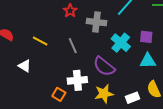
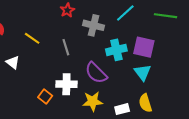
purple square: (146, 37) -> (144, 47), size x1.5
cyan cross: (121, 43) -> (116, 50), turned 30
cyan triangle: (148, 61) -> (143, 72), turned 48

